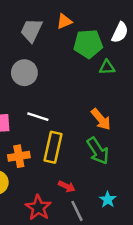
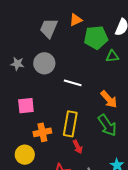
white line: (38, 117) -> (73, 83), moved
red arrow: (67, 186) -> (78, 147), moved, turned 40

